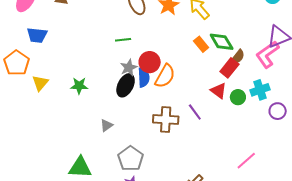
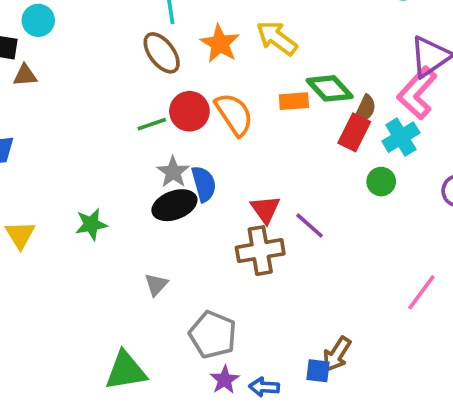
orange rectangle: (201, 44) -> (294, 101), turned -42
red circle: (150, 62) -> (189, 111), moved
orange semicircle: (165, 76) -> (234, 114), moved, turned -50
black ellipse: (126, 85) -> (174, 205), turned 55
cyan cross: (260, 90) -> (401, 137), moved
red triangle: (219, 91) -> (265, 209), moved, turned 30

